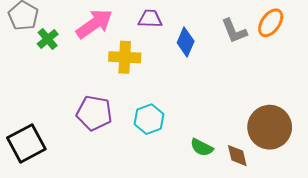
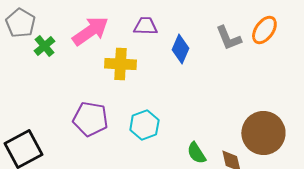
green semicircle: (202, 147) -> (196, 153), turned 30

